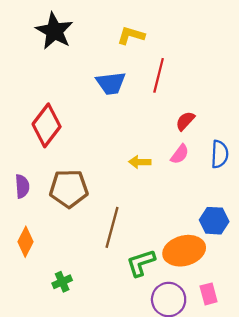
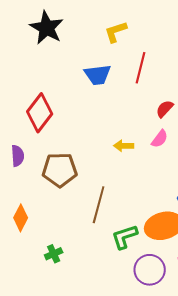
yellow L-shape: (131, 35) -> (116, 32), turned -35
purple semicircle: (22, 186) -> (18, 156), moved

